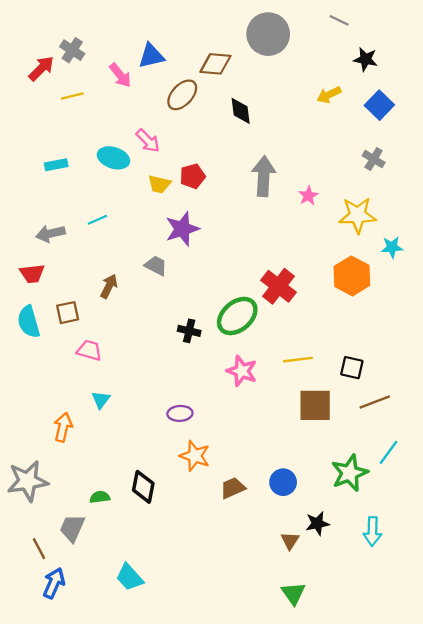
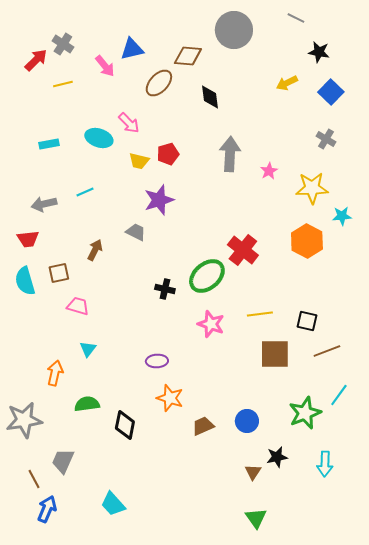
green semicircle: (100, 497) -> (87, 404), moved, size x1.4

